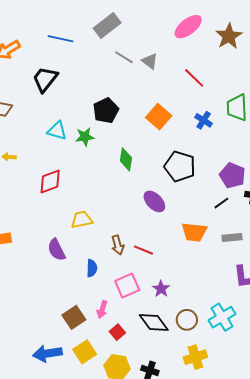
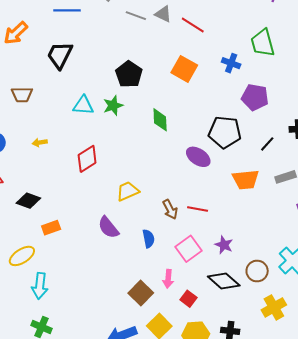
red line: (194, 78) -> (193, 25), moved
black pentagon: (180, 166) -> (225, 132), moved
purple pentagon: (232, 175) -> (255, 97), moved

